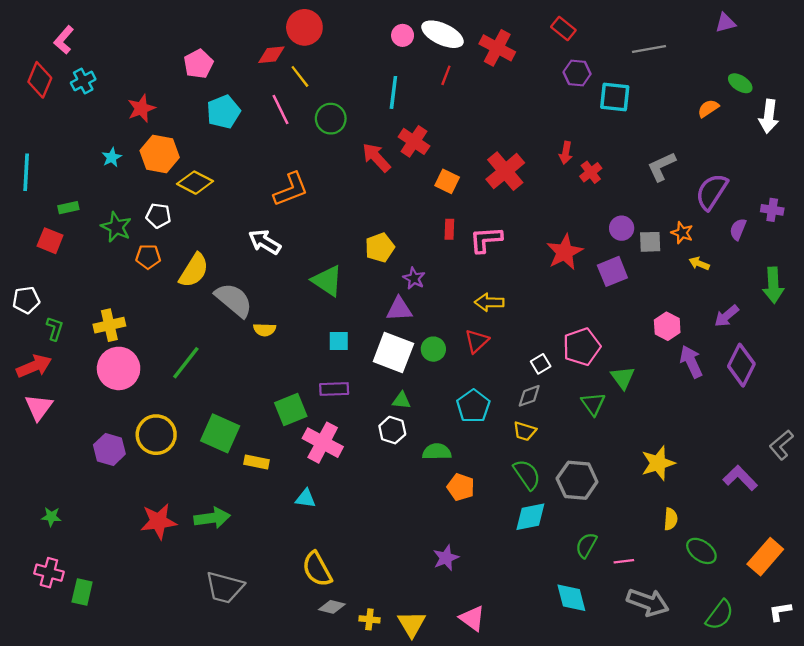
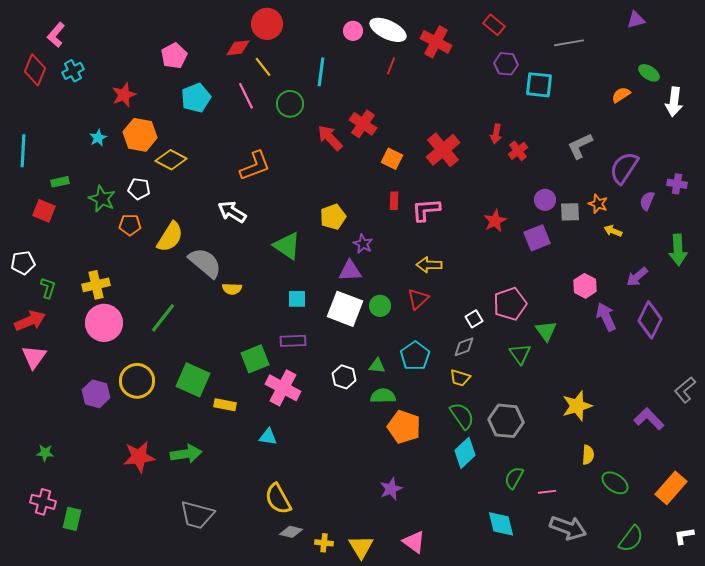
cyan line: (393, 92) -> (321, 72), moved
red star: (565, 252) -> (495, 221), size x0.7
green triangle: (401, 400) -> (377, 366), moved
orange pentagon: (461, 487) -> (404, 427), size x1.4
cyan diamond: (530, 517) -> (465, 453), turned -32

